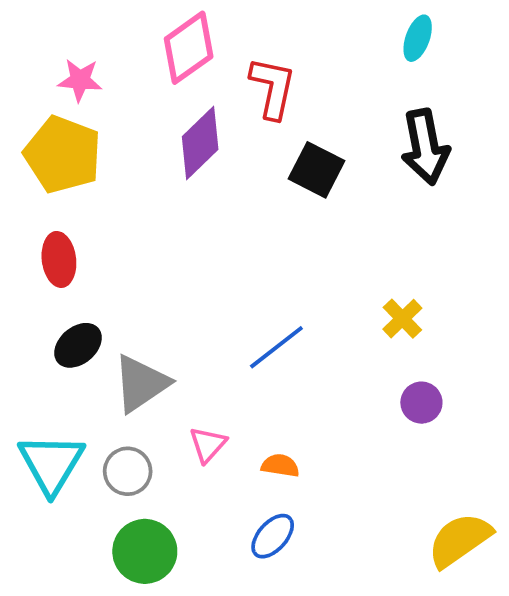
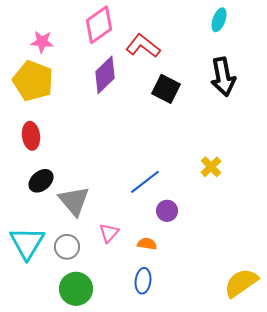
red L-shape: (273, 88) -> (143, 46), turned -64
gray triangle: (141, 383) -> (74, 201), turned -36
purple circle: (421, 403) -> (167, 211), moved
blue ellipse: (273, 536) -> (143, 281), turned -35

